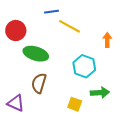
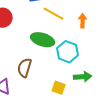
orange arrow: (107, 40) -> (83, 21), moved
green ellipse: (36, 54) -> (43, 40), moved

